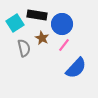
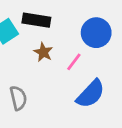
blue circle: (62, 24) -> (96, 33), moved
gray semicircle: (24, 48) -> (18, 98), moved

